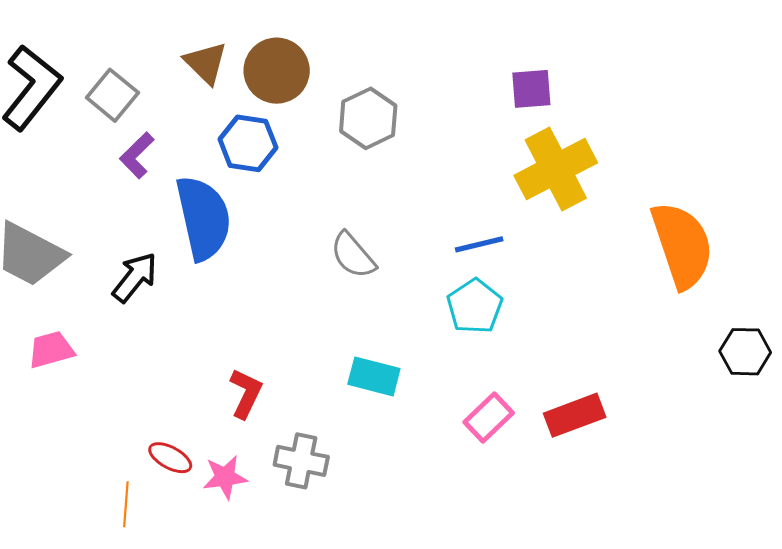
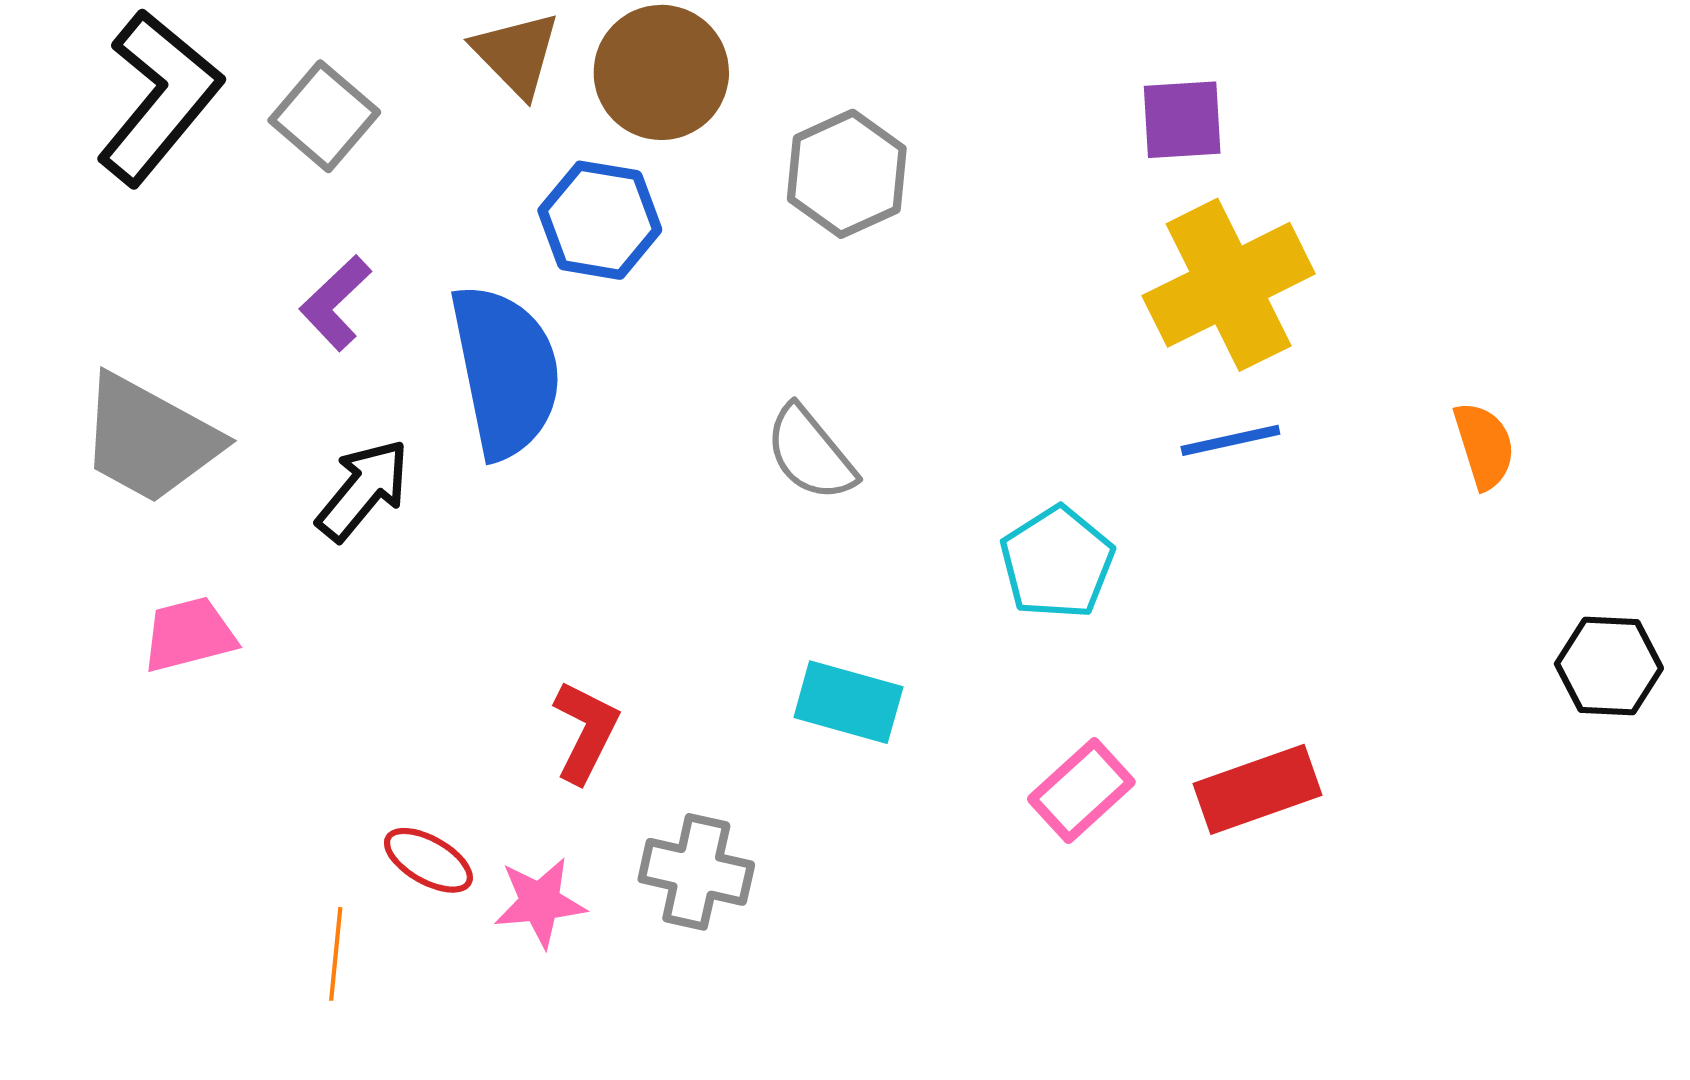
purple L-shape: (137, 155) -> (335, 303), moved
blue line: (479, 244) -> (1230, 440), moved
orange semicircle: (682, 245) -> (1484, 446), size x0.5

